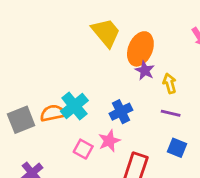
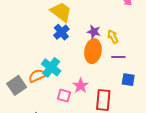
orange ellipse: (140, 49) -> (93, 51), moved
blue cross: (121, 112) -> (61, 32), moved

